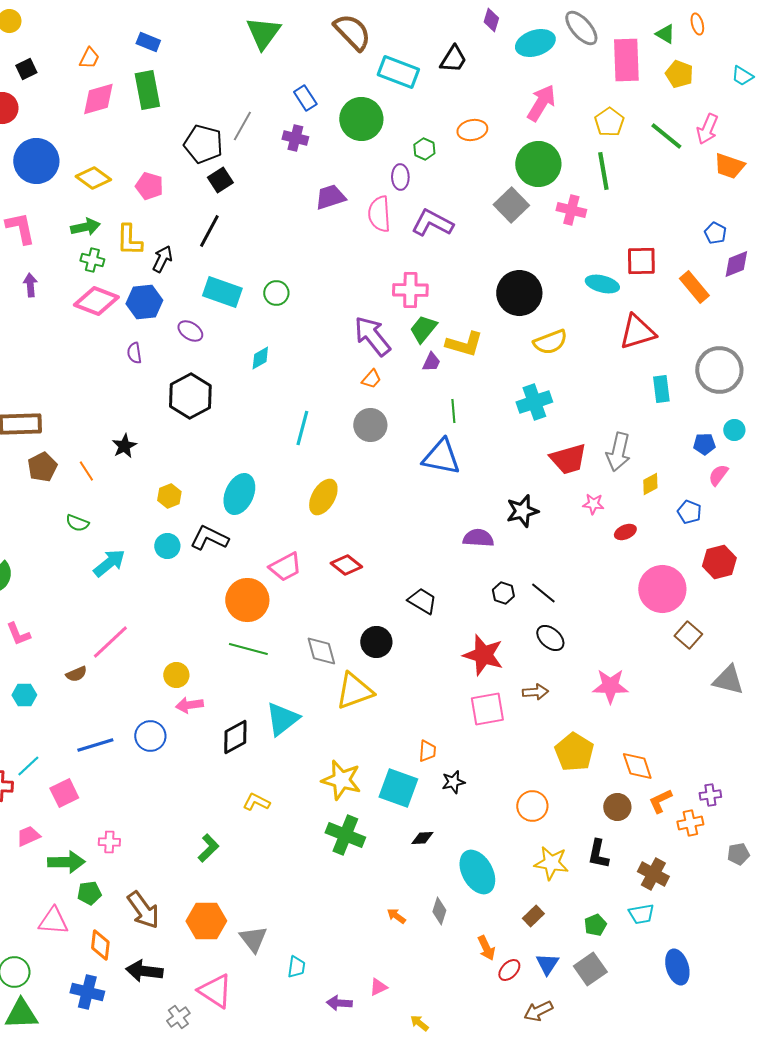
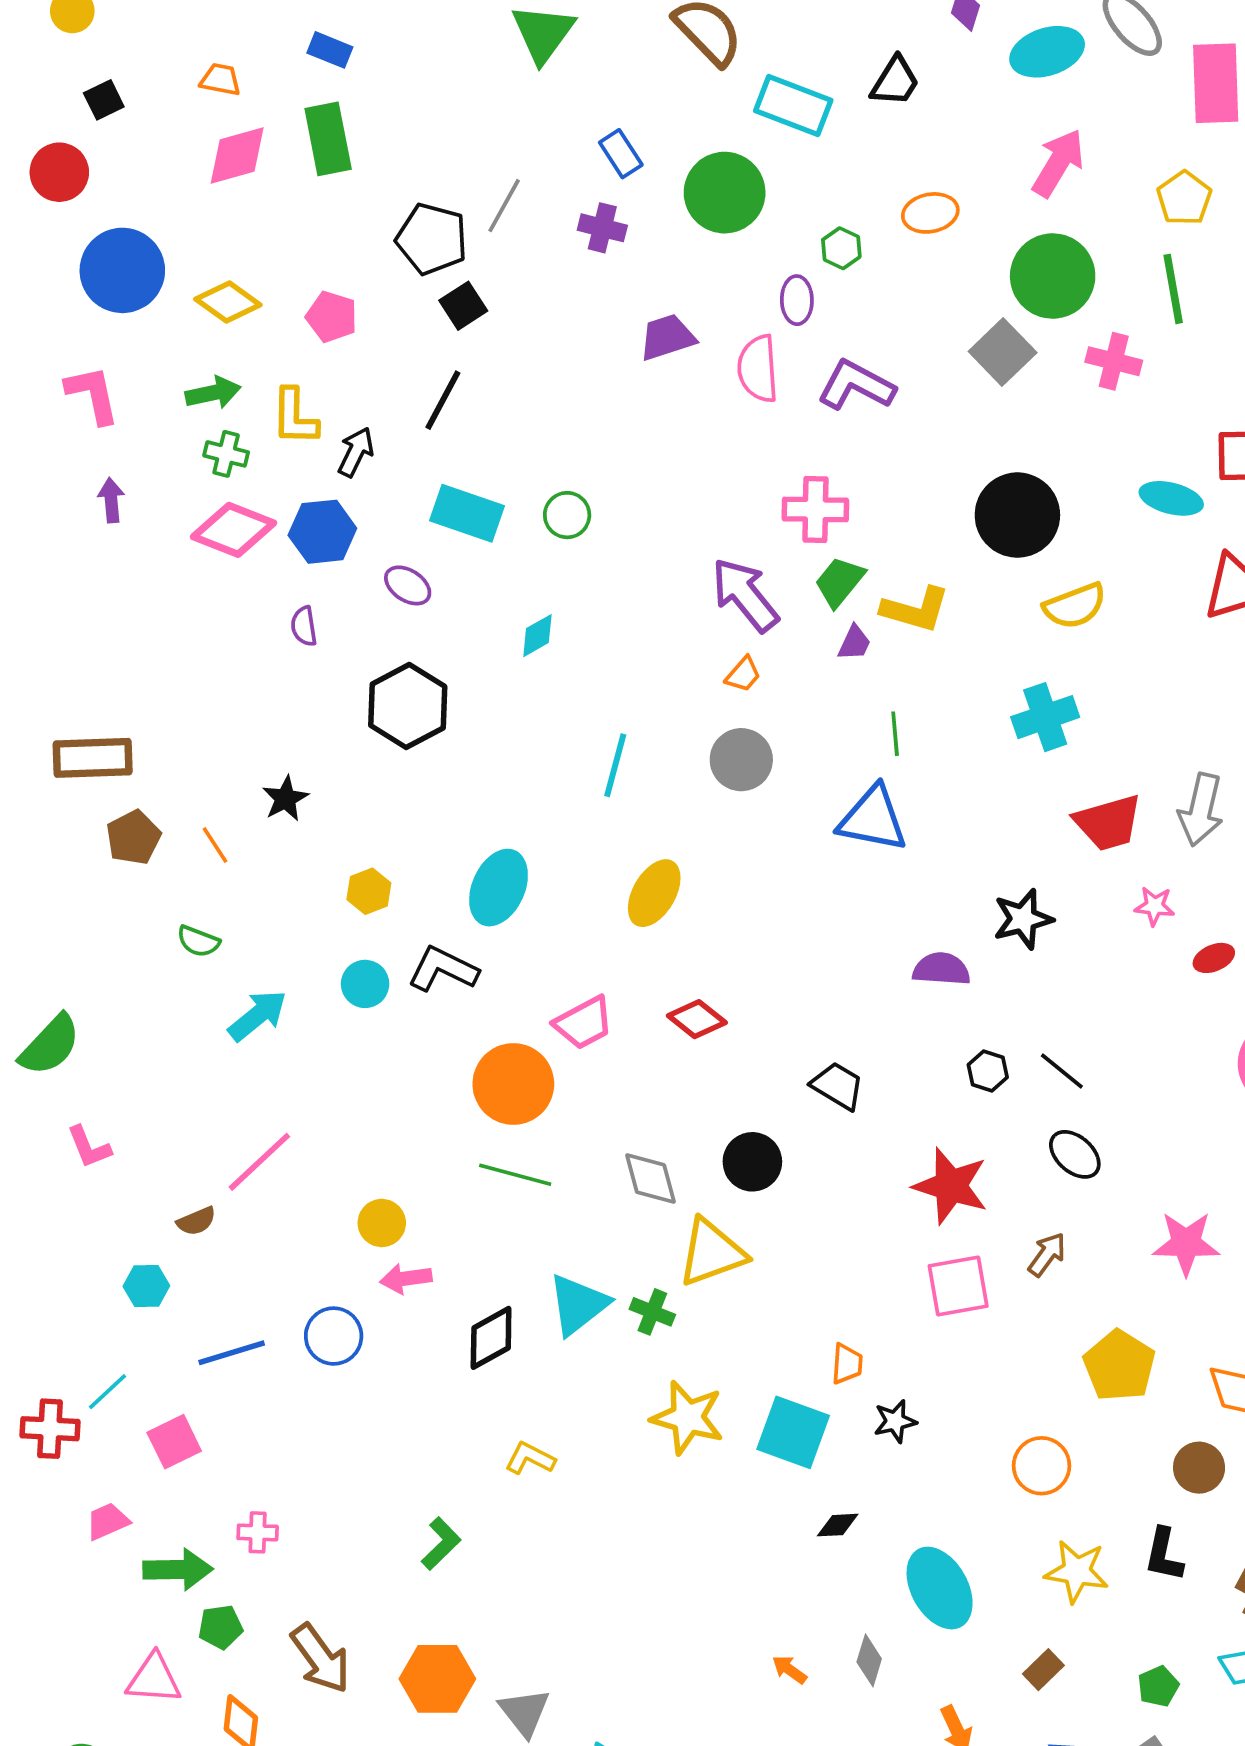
orange trapezoid: (89, 58) -> (221, 80), turned -105
brown arrow: (535, 692) -> (1047, 1254), turned -50
cyan hexagon: (24, 695) -> (146, 1286), moved
green cross: (345, 835) -> (652, 1312), moved, size x0.6

